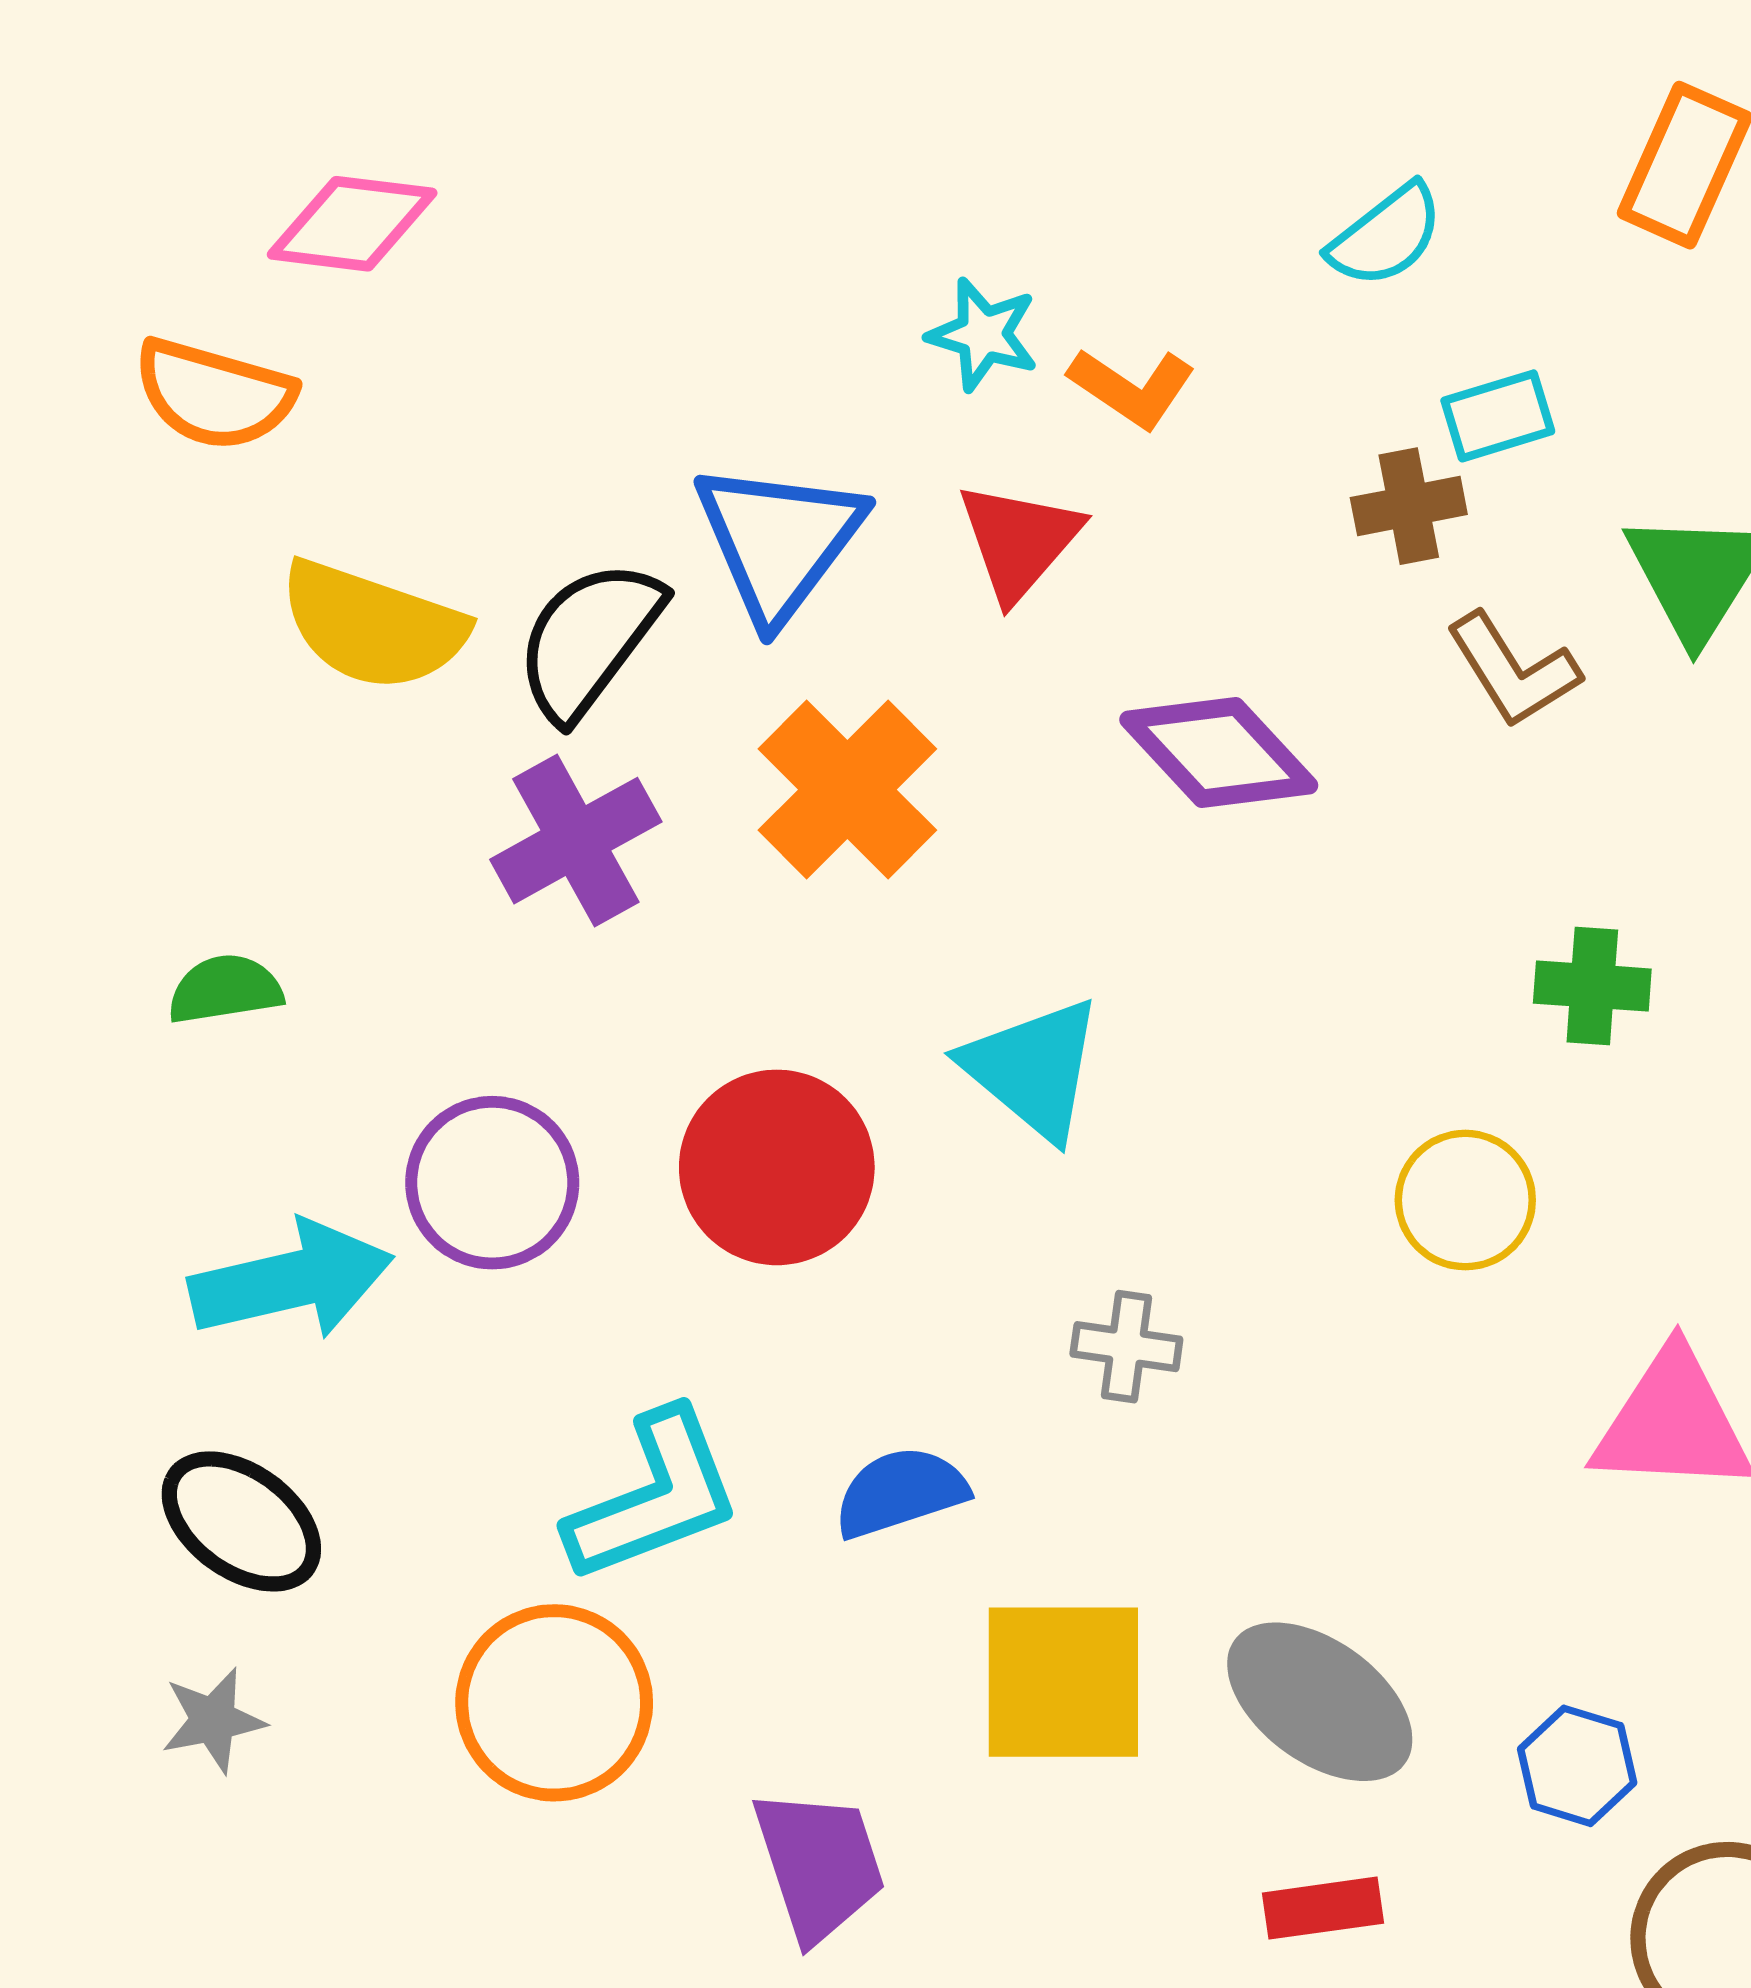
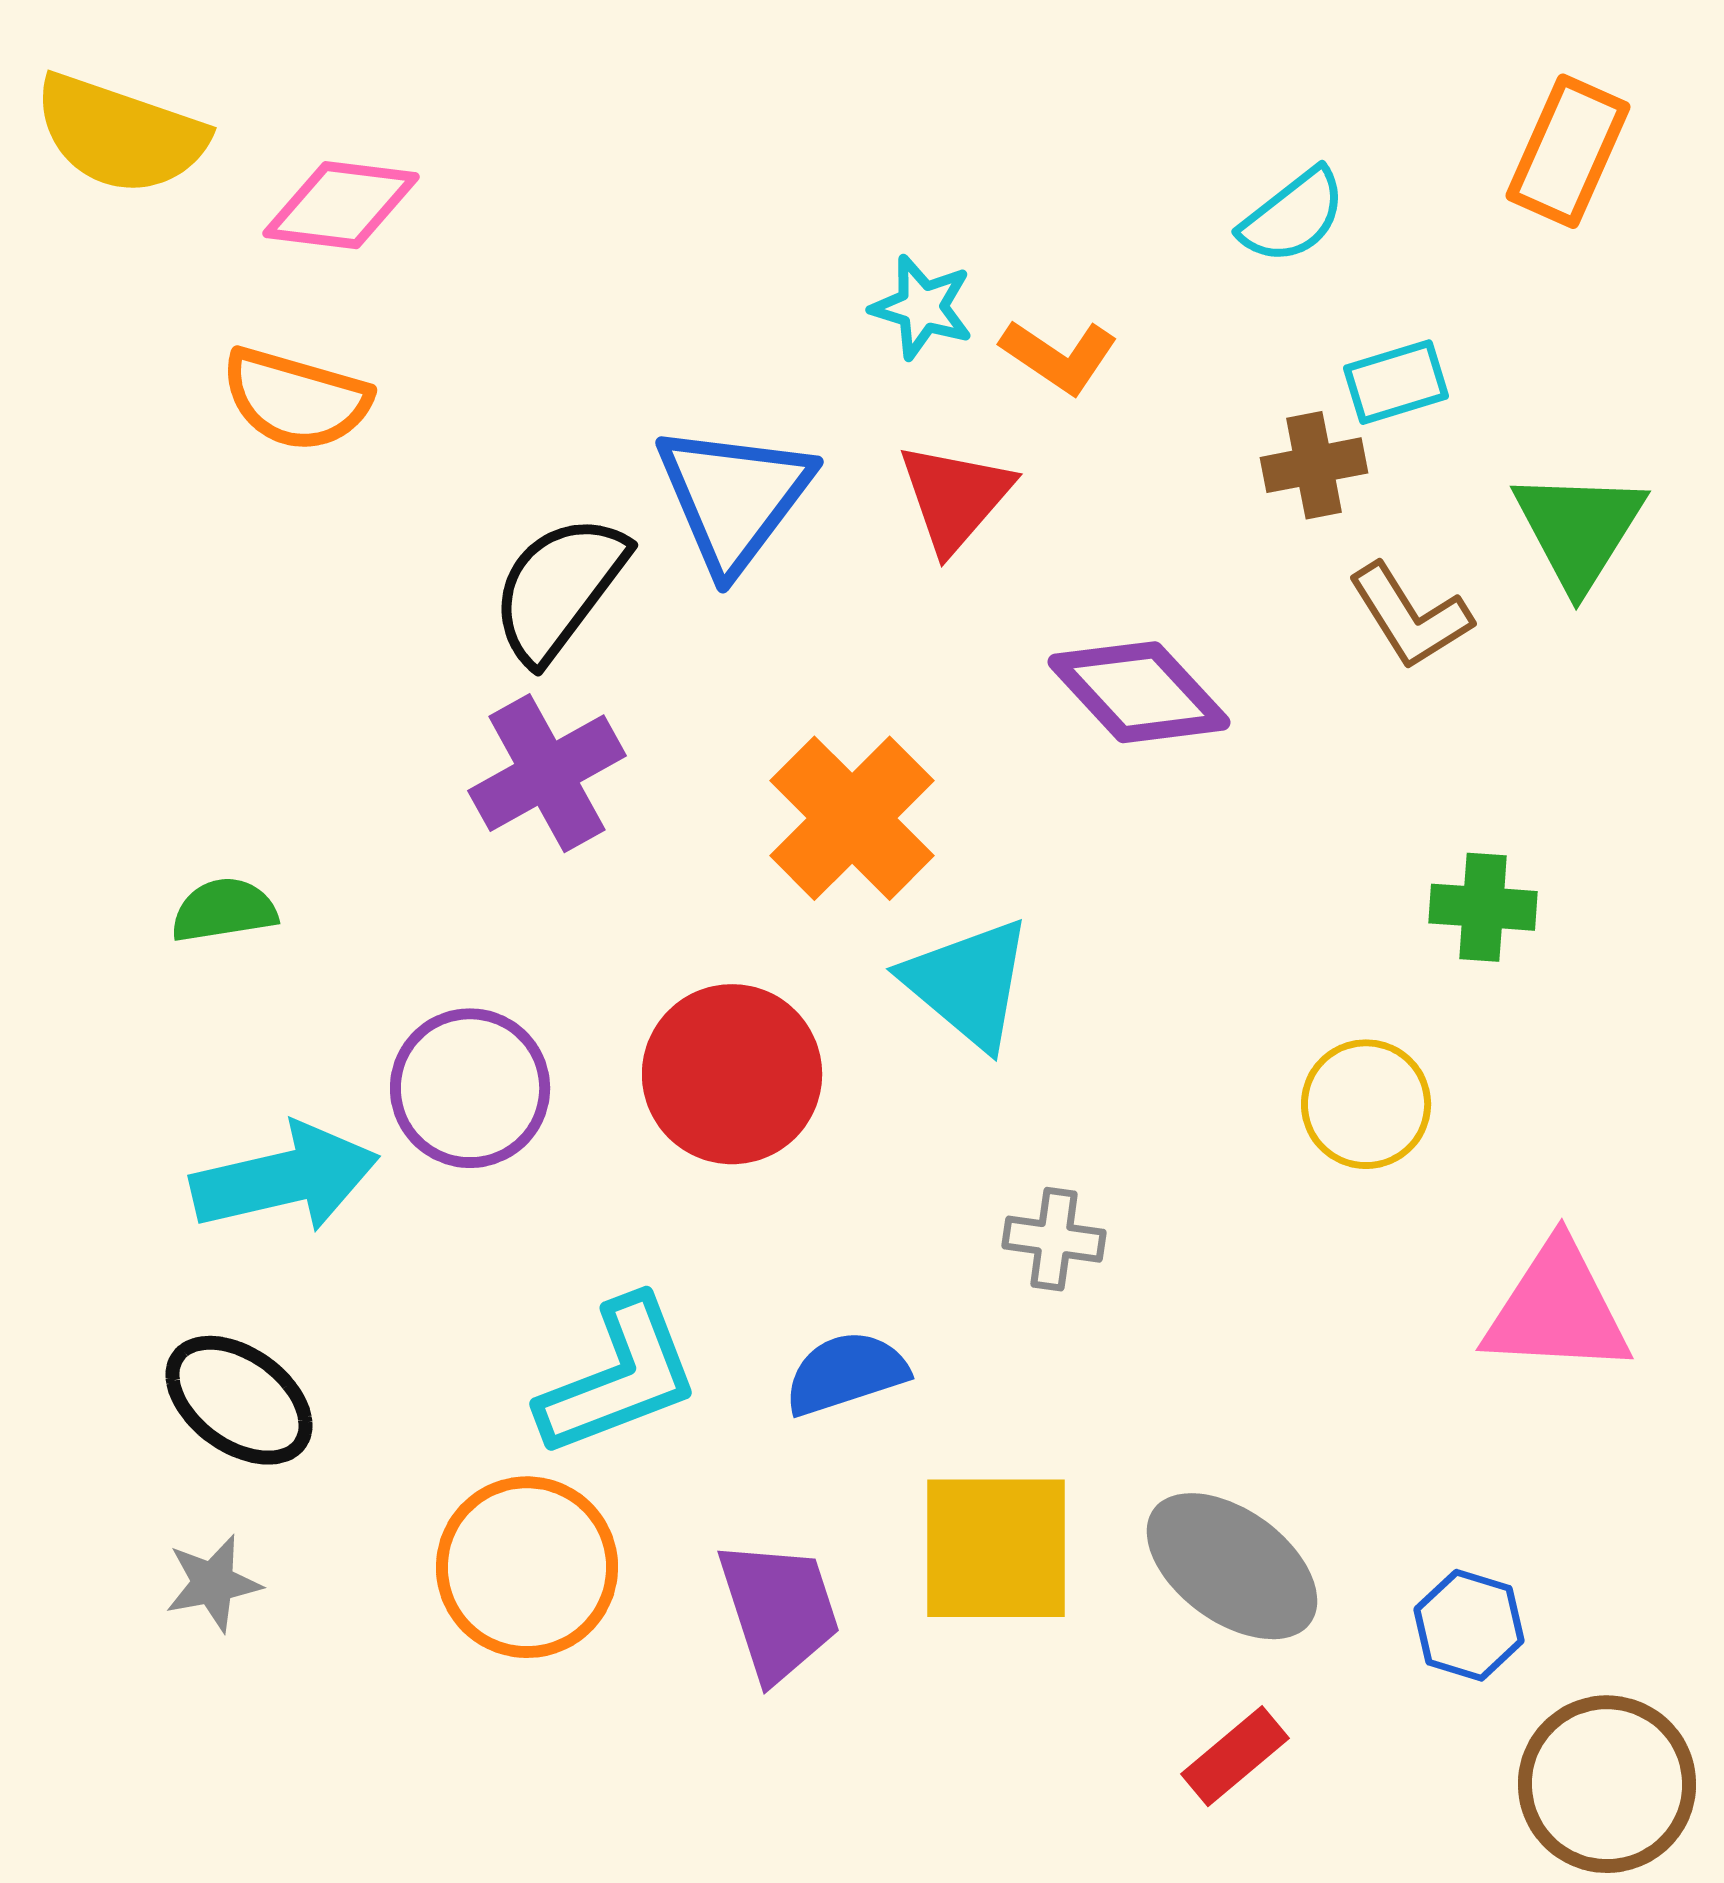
orange semicircle: (214, 394) -> (296, 399), moved
yellow semicircle: (373, 626) -> (120, 134), moved
orange cross: (847, 790) -> (852, 818), moved
purple trapezoid: (819, 1865) -> (779, 1610), moved
red rectangle: (1323, 1908) -> (1235, 1756), turned -32

